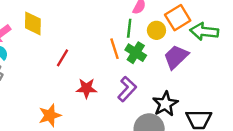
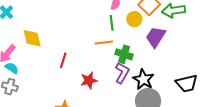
orange line: (115, 49) -> (104, 42), turned -66
green cross: (136, 53) -> (124, 54), moved
black star: (165, 104) -> (143, 79), moved

